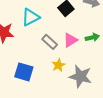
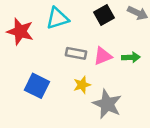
gray rectangle: (50, 42) -> (76, 53), turned -42

